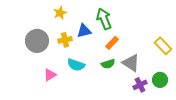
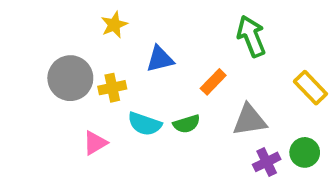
green arrow: (104, 19) -> (251, 36), moved
yellow cross: (65, 40) -> (112, 88), moved
gray triangle: (131, 63) -> (249, 120), turned -42
green semicircle: (108, 64) -> (187, 124), moved

